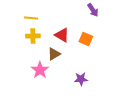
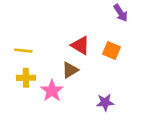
yellow line: (31, 18) -> (23, 51), moved
yellow cross: (33, 36) -> (26, 78), moved

